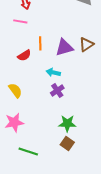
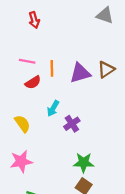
pink line: (20, 21) -> (27, 61), moved
cyan arrow: (53, 72) -> (53, 108), moved, turned -72

